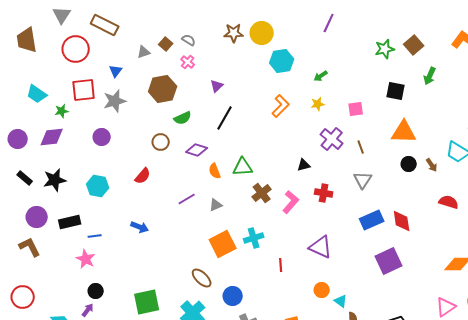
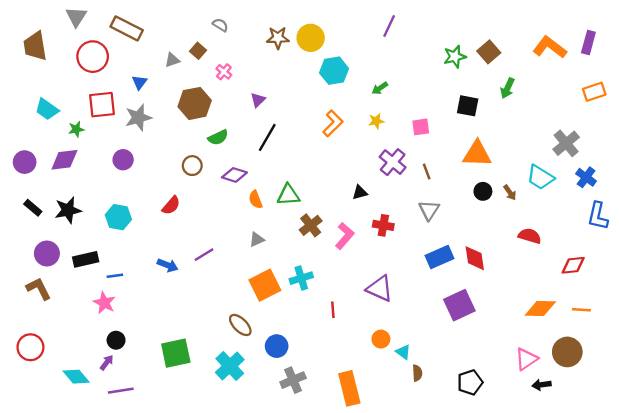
gray semicircle: (189, 40) -> (220, 25), moved
purple line: (187, 199) -> (204, 255), moved

